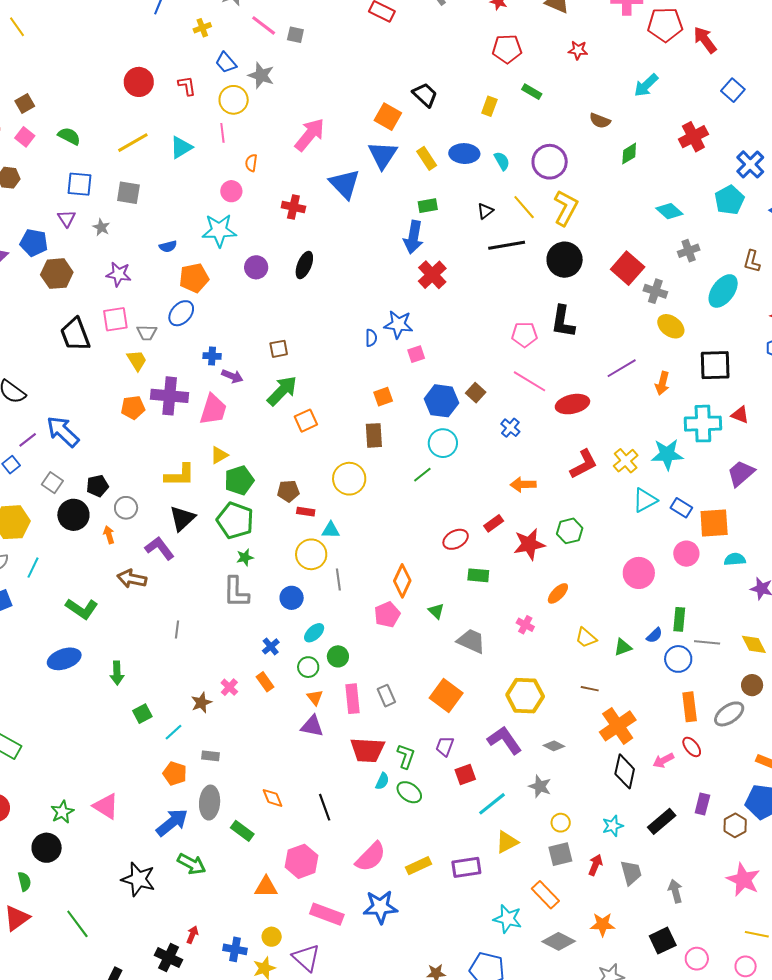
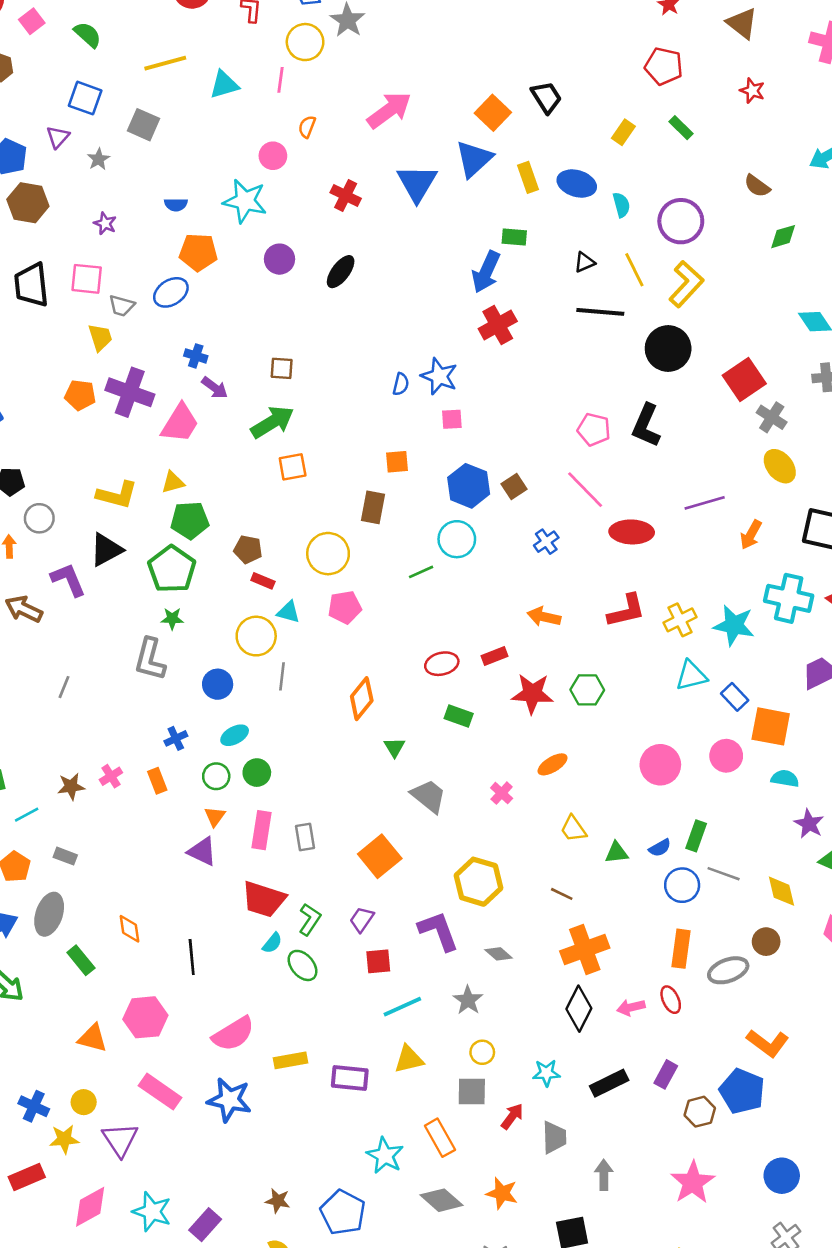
purple star: (119, 274) -> (105, 223), size x0.7
pink pentagon: (387, 615) -> (345, 607), moved

